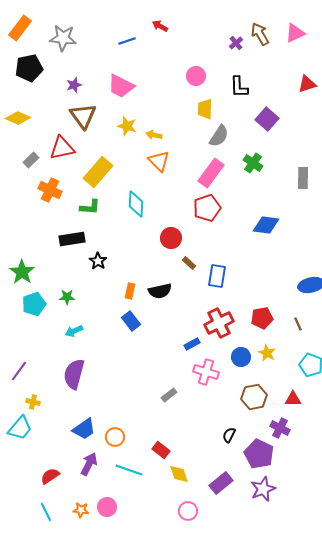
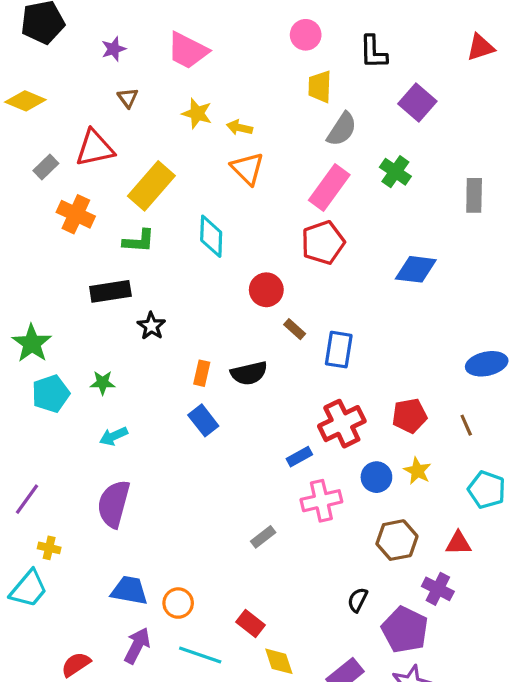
brown triangle: (83, 116) -> (128, 98), size x0.5
pink cross: (206, 372) -> (321, 501), turned -30
blue trapezoid: (84, 429) -> (129, 590), turned -135

